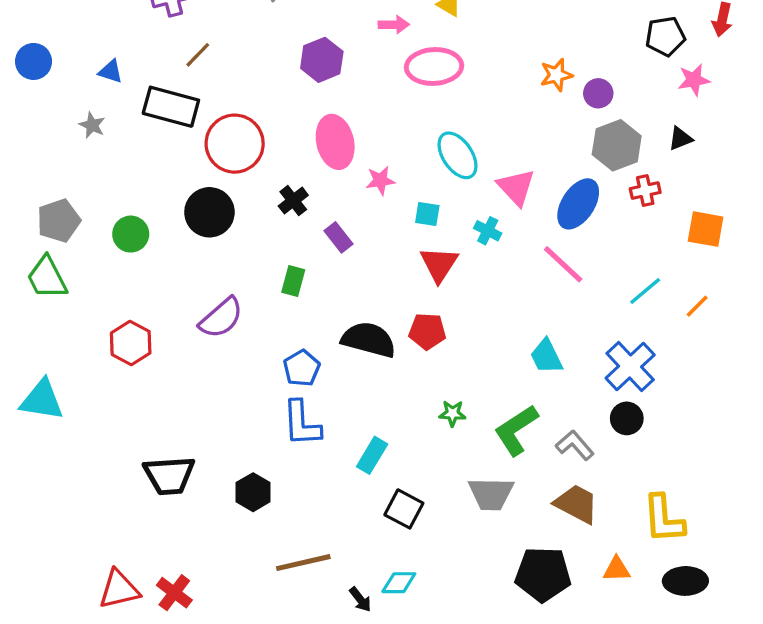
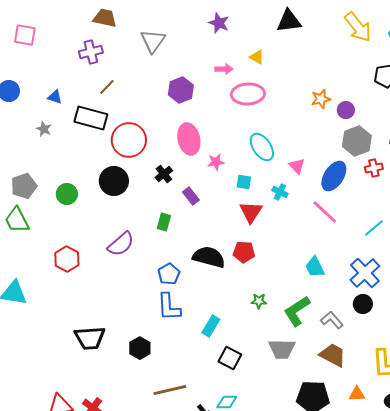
pink triangle: (516, 187) -> (297, 166), size x0.7

